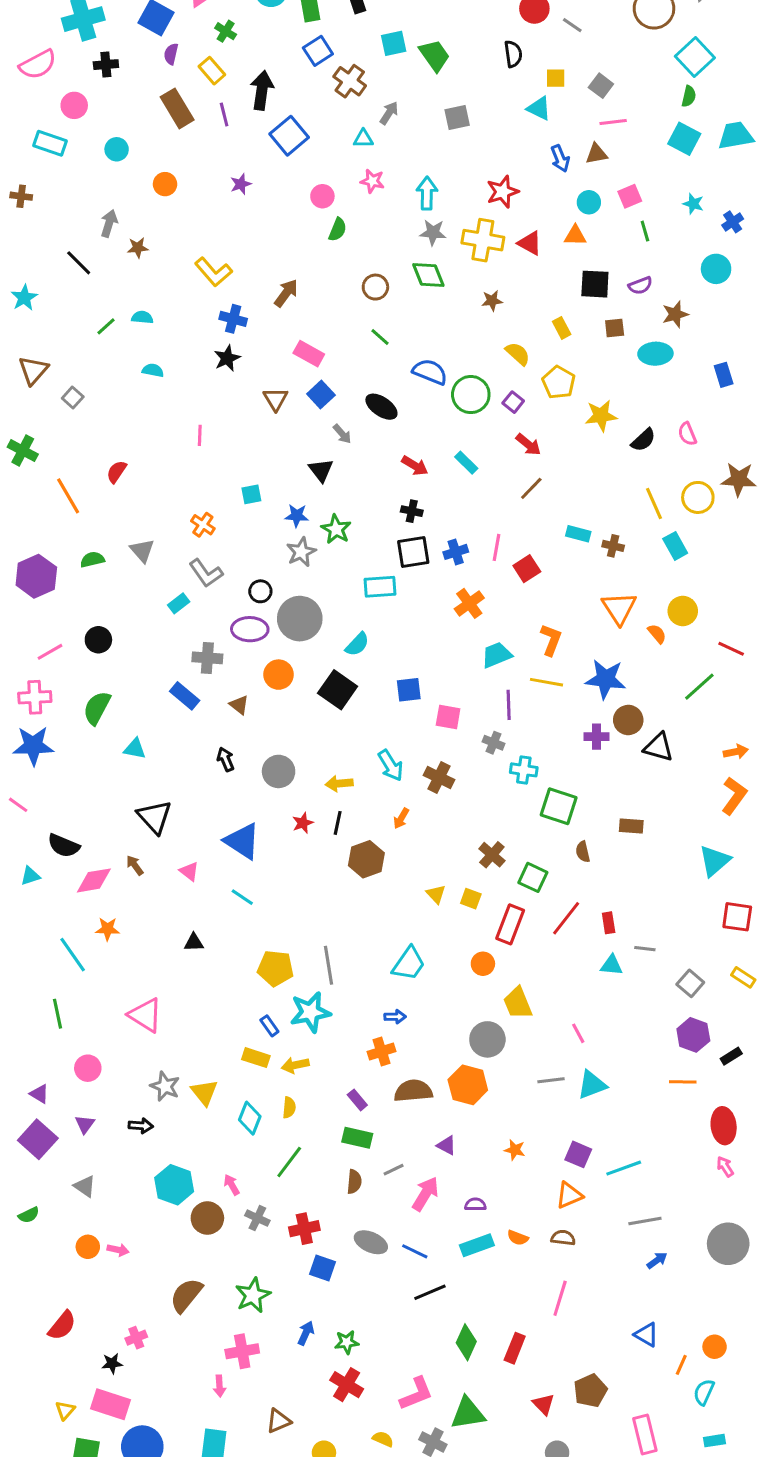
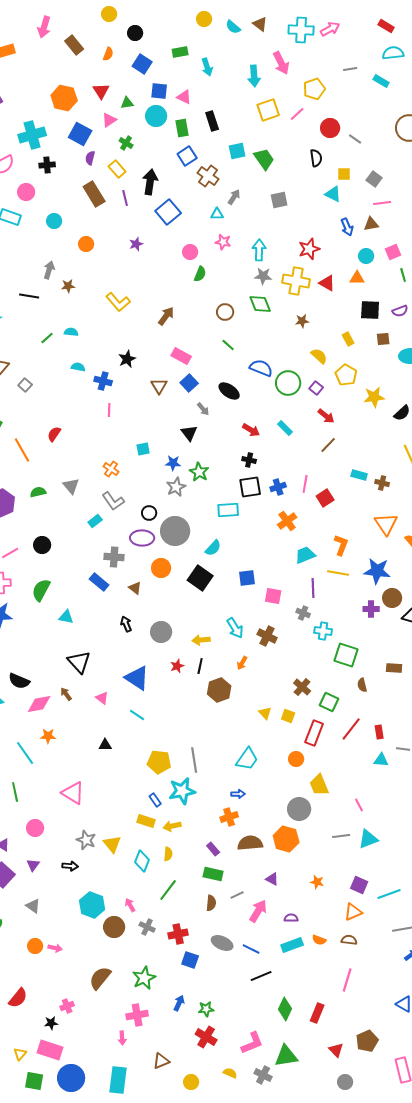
black line: (79, 263) -> (29, 296), turned -36
blue cross: (233, 319) -> (103, 381), moved

